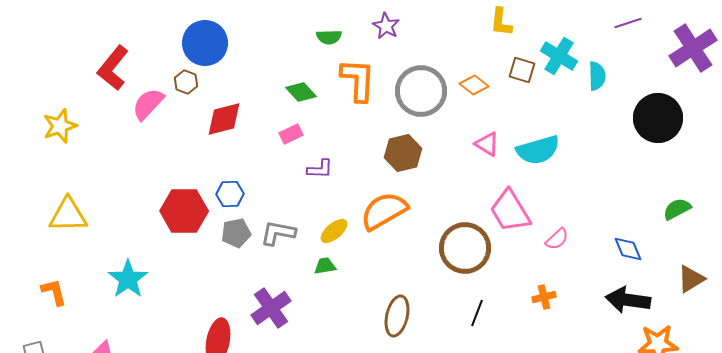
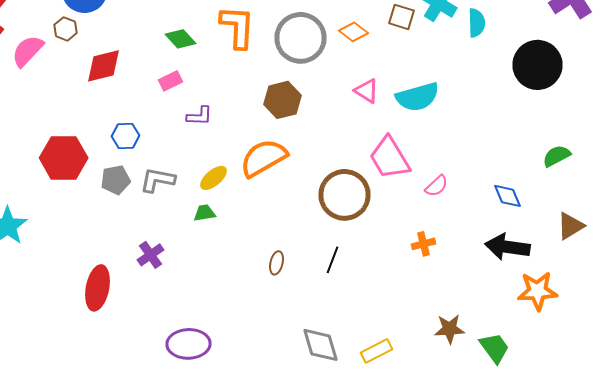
blue hexagon: (230, 194) -> (126, 136), moved
purple cross: (271, 308) -> (150, 255), size x0.7
black line: (477, 313) -> (332, 260), moved
brown ellipse: (397, 316) -> (276, 263), size x0.6

